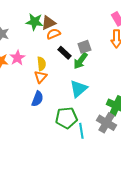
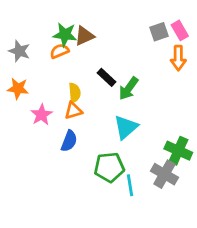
orange semicircle: (53, 34) -> (59, 51), moved
gray square: (84, 47) -> (159, 32), moved
pink star: (17, 58) -> (41, 115), moved
orange triangle: (40, 77) -> (73, 111), turned 32

